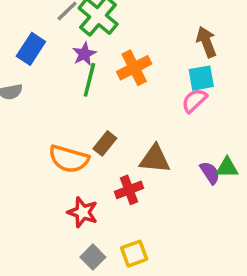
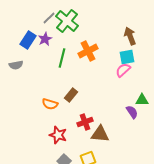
purple star: (84, 54) -> (45, 39), moved
orange semicircle: (69, 159) -> (50, 104), size x0.7
brown triangle: (155, 159) -> (100, 134), moved
green triangle: (227, 168) -> (142, 100), moved

